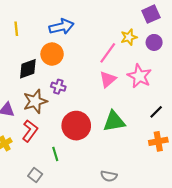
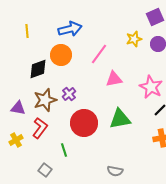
pink line: (108, 53) -> (99, 54), moved
pink star: (139, 76) -> (151, 87), moved
pink triangle: (108, 79) -> (114, 79), turned 30
purple cross: (58, 87) -> (69, 94), moved, turned 32

